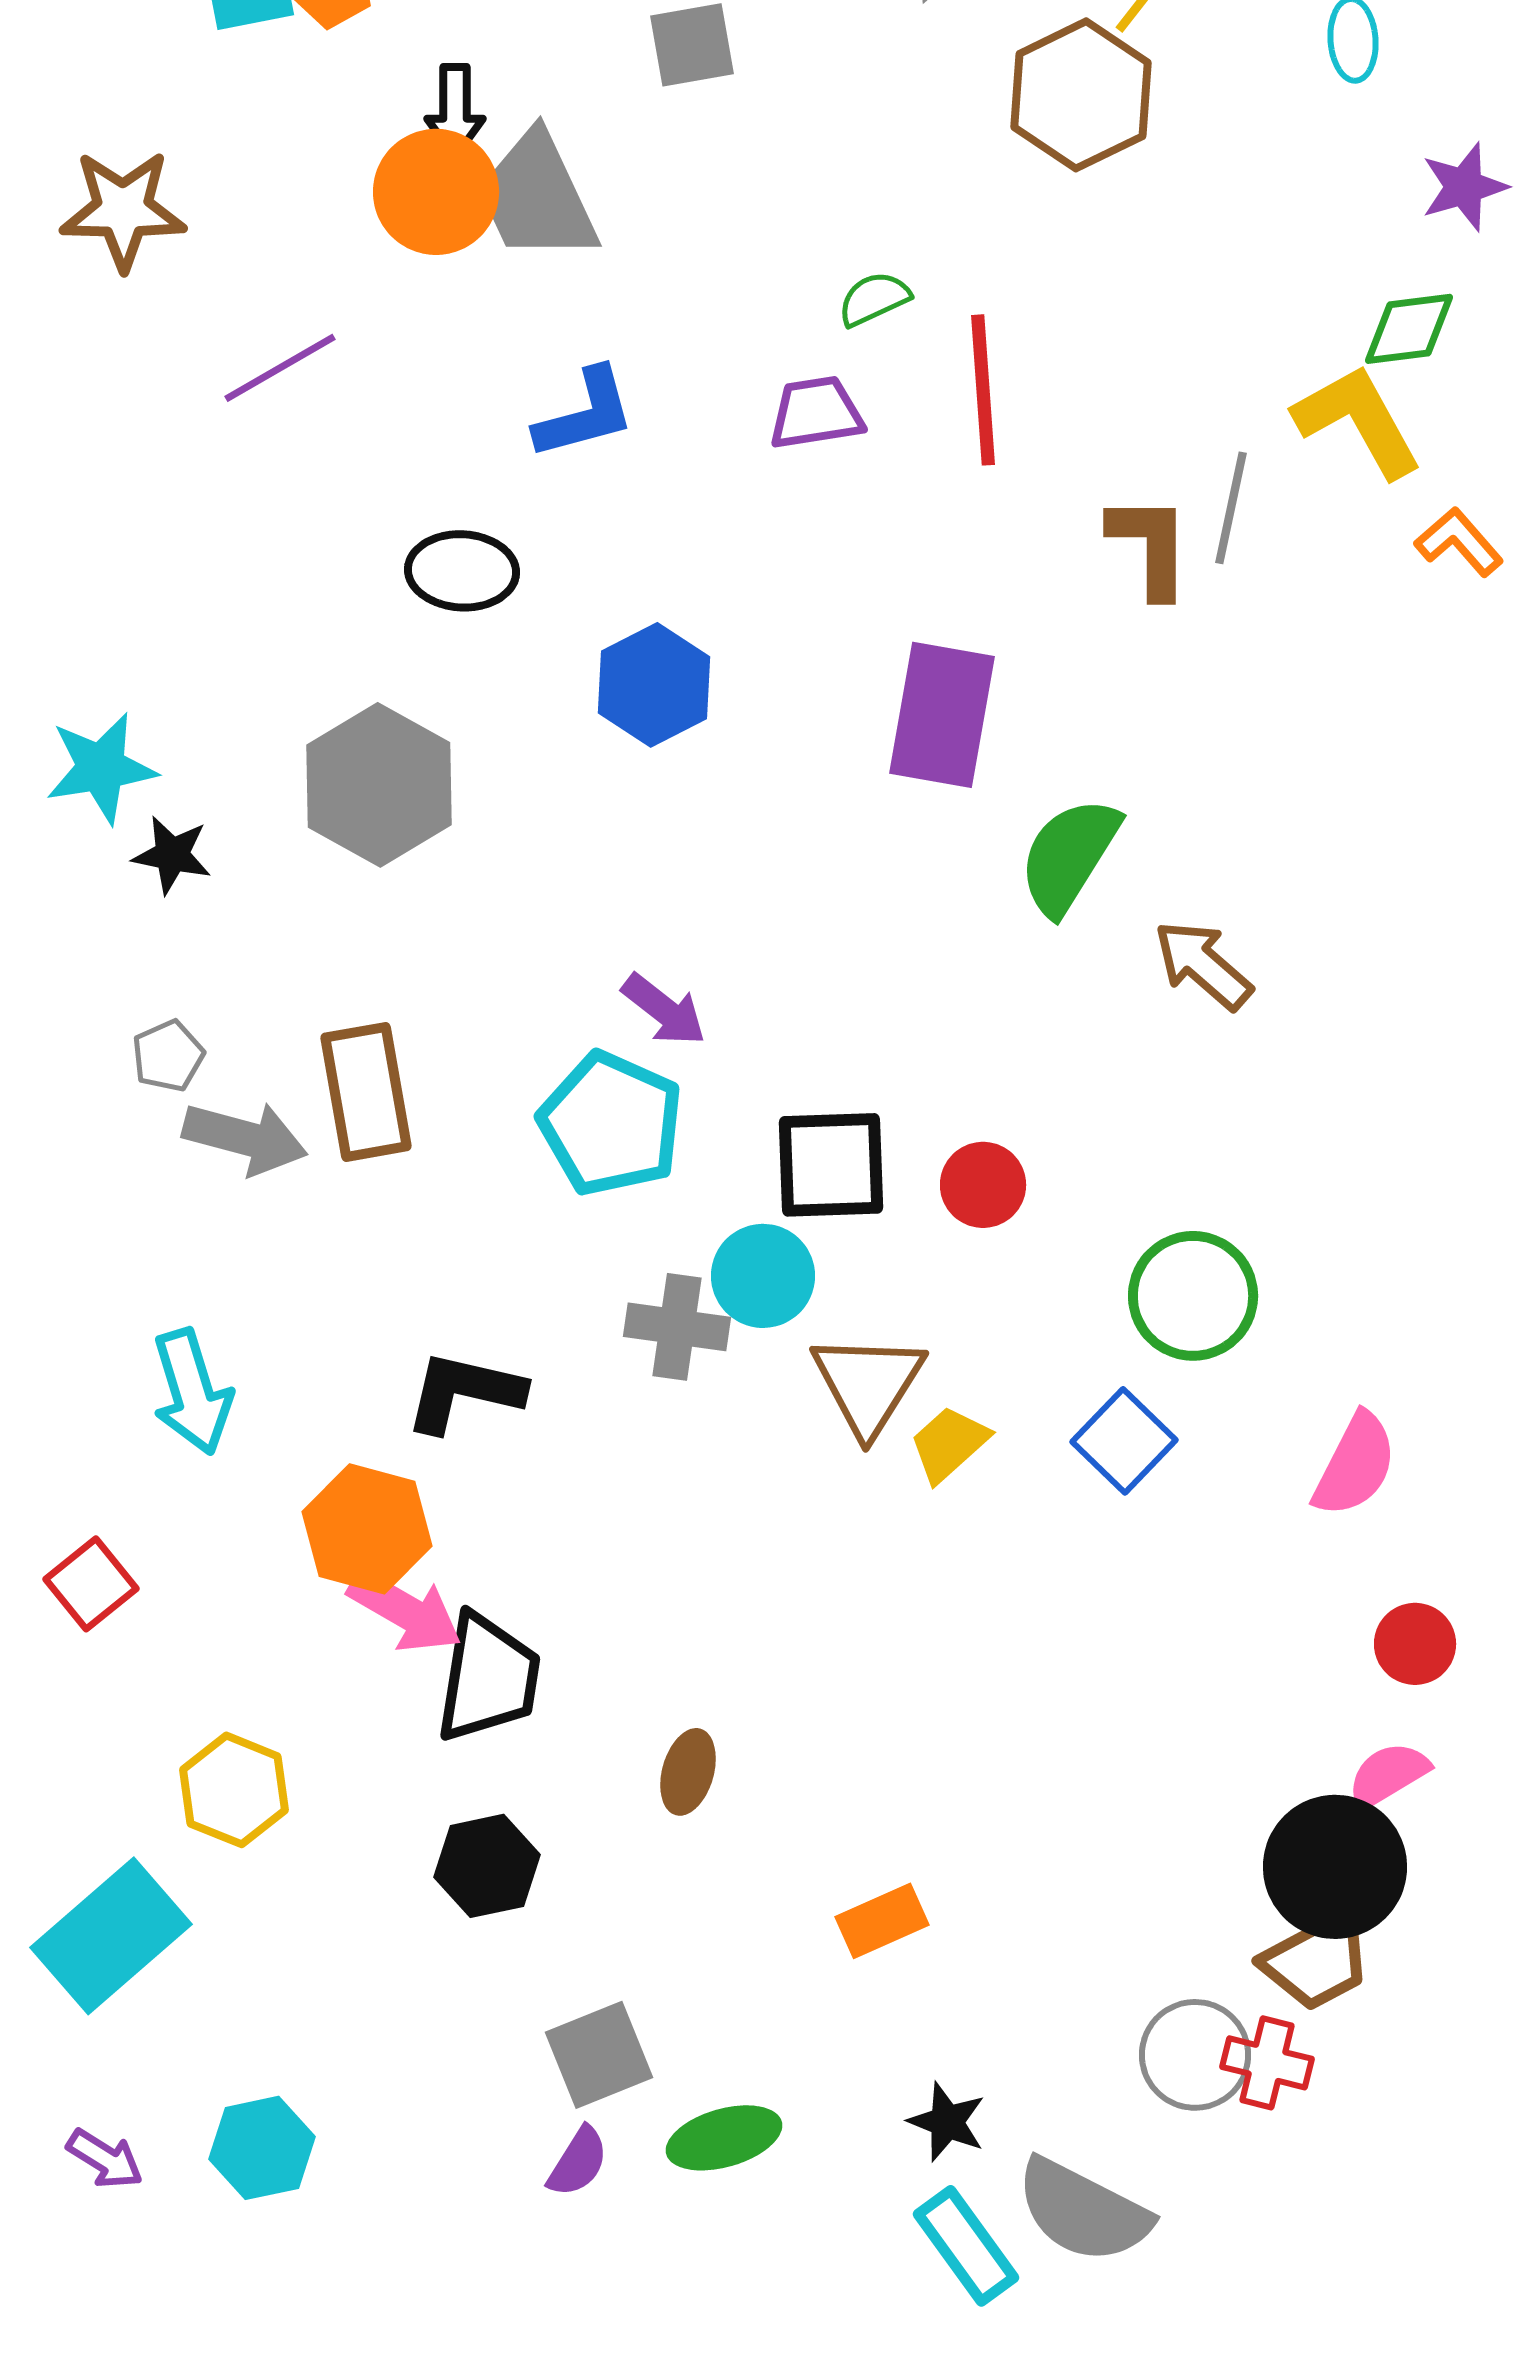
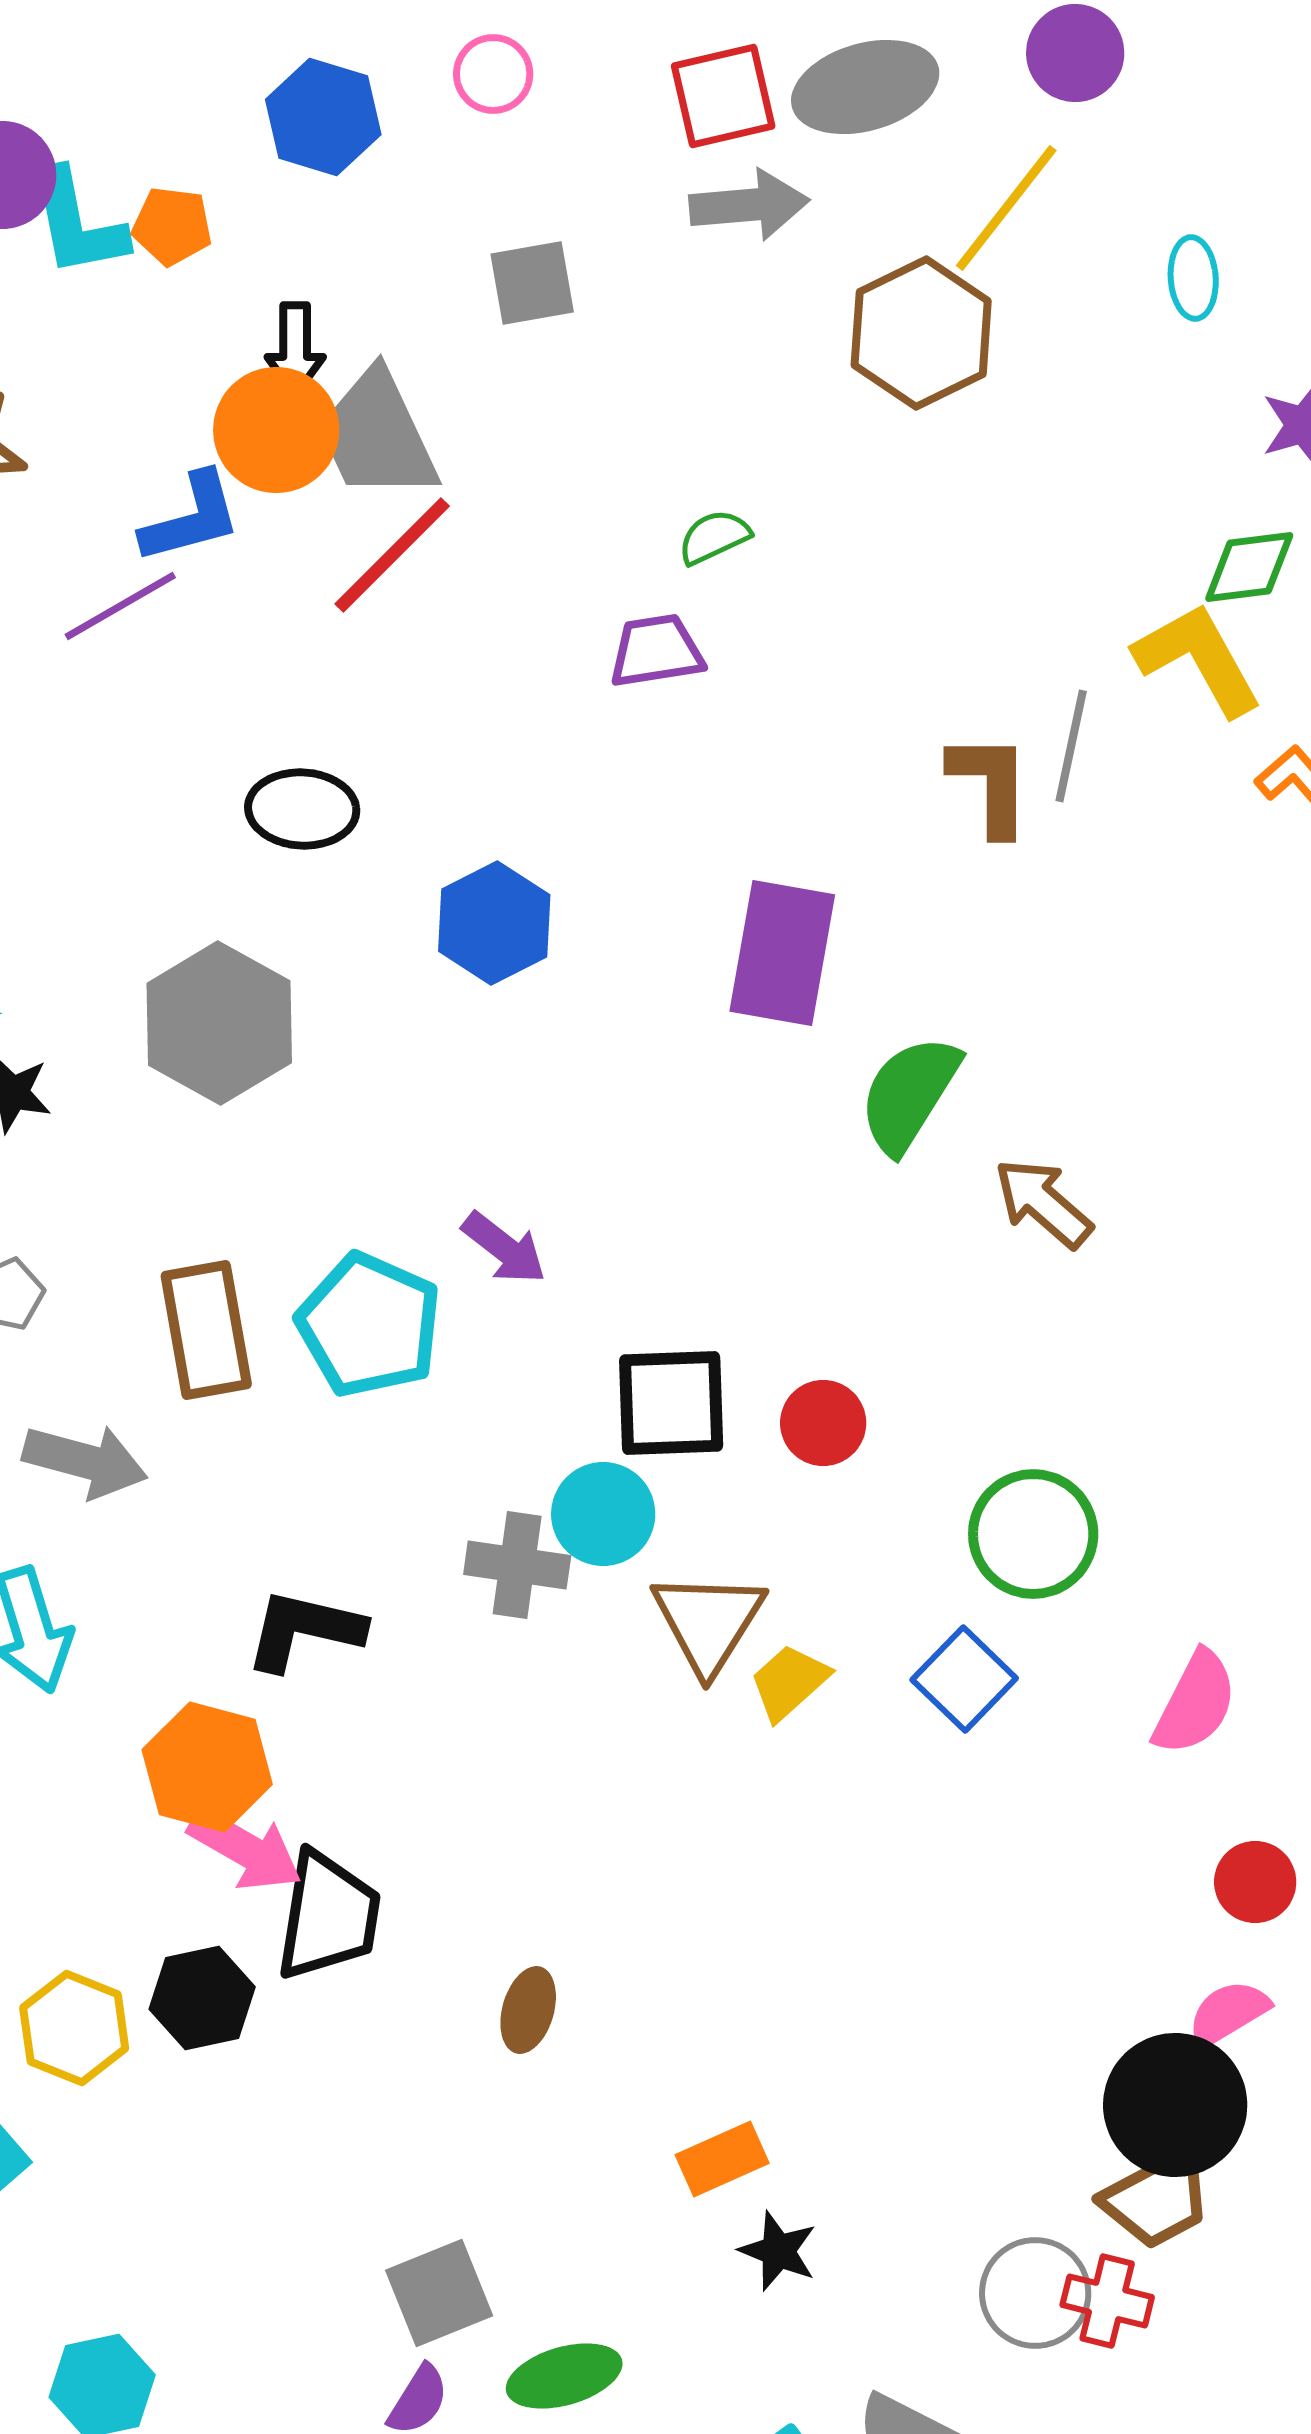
red line: (983, 390) -> (392, 555), moved, turned 49
blue L-shape: (585, 414) -> (191, 518), moved
cyan pentagon: (611, 1124) -> (369, 1325), moved
gray arrow: (245, 1138) -> (85, 1461), moved
black hexagon: (487, 1866) -> (202, 1998), moved
black star: (947, 2122) -> (778, 2251), moved

